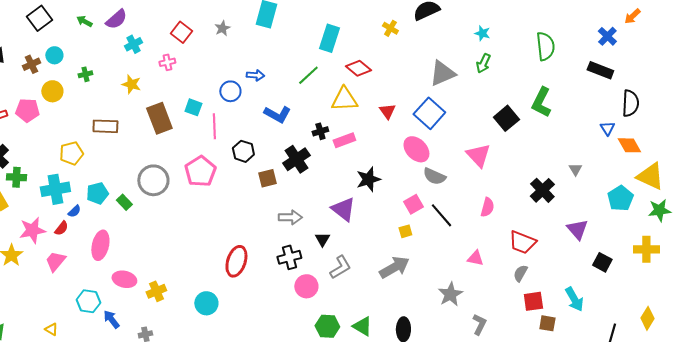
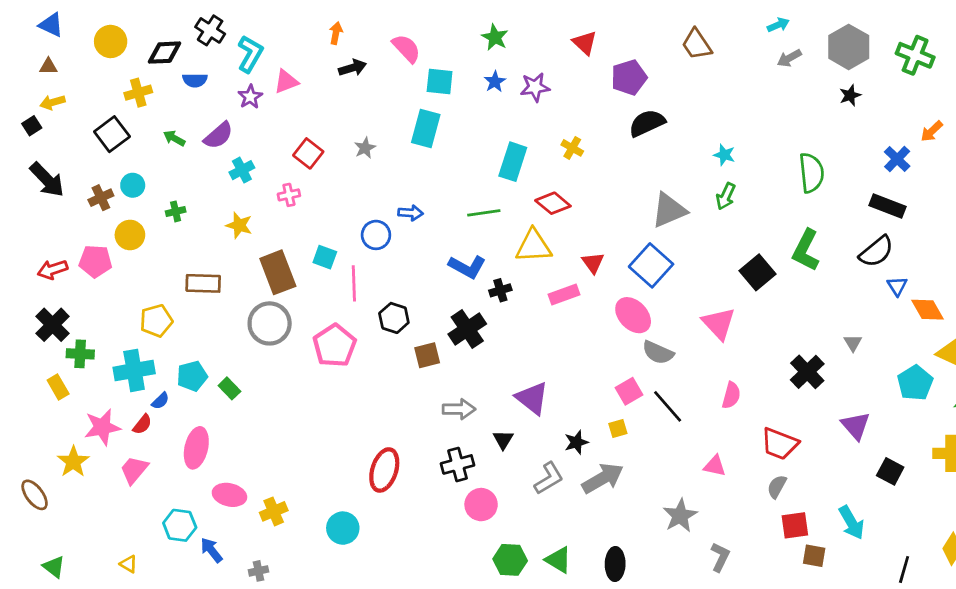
yellow cross: (390, 28) -> (572, 148), moved
green line: (308, 75) -> (484, 213), turned 35
black semicircle: (630, 103) -> (876, 252), moved, turned 48
blue L-shape: (277, 114) -> (467, 267), moved
pink rectangle: (344, 140) -> (564, 294), moved
black star: (368, 179) -> (576, 442), moved, size x0.7
gray circle: (153, 180) -> (270, 323), moved
gray L-shape: (340, 267) -> (549, 478), moved

